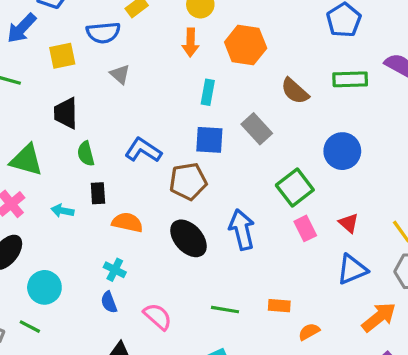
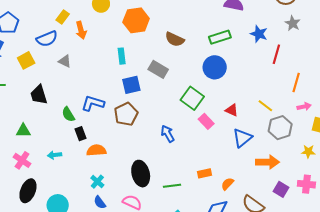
orange arrow: (191, 43) -> (81, 30), moved
green rectangle: (350, 79) -> (220, 37), moved
green semicircle: (86, 154) -> (68, 114), moved
green triangle: (26, 160) -> (23, 131), size x0.7
black rectangle: (98, 193) -> (81, 134), moved
blue arrow: (242, 230) -> (168, 134), size x0.7
black ellipse: (188, 238) -> (141, 174), moved, turned 45
cyan cross: (115, 270) -> (97, 182), turned 32
orange arrow: (379, 317) -> (267, 162), turned 55

